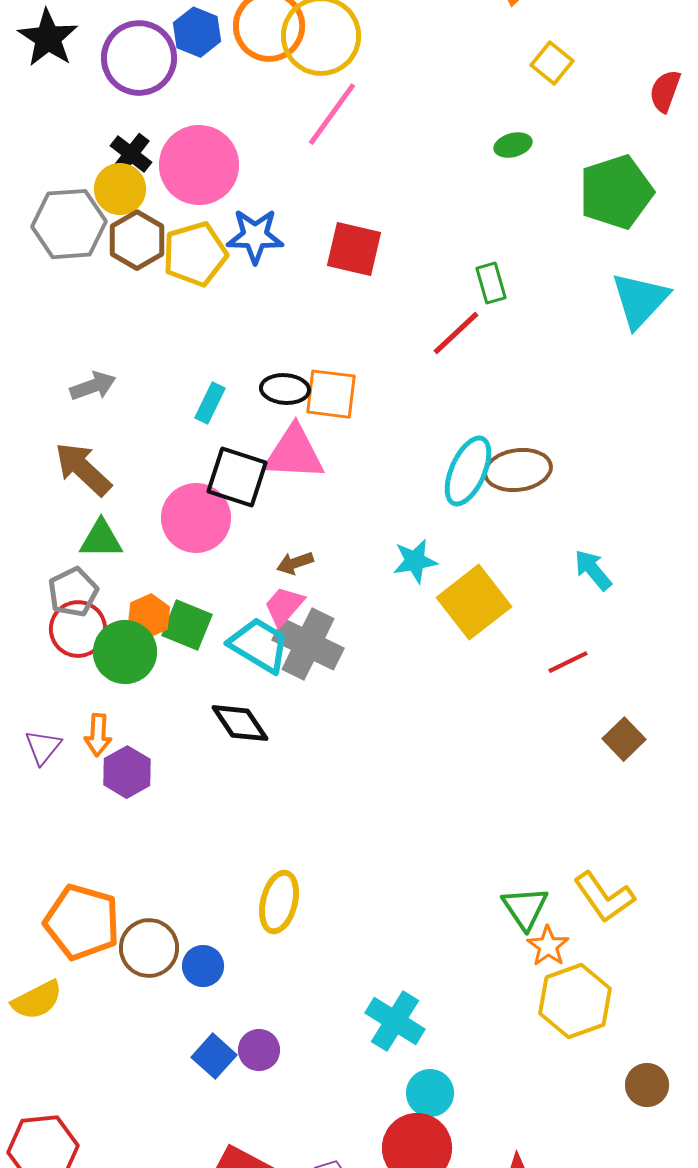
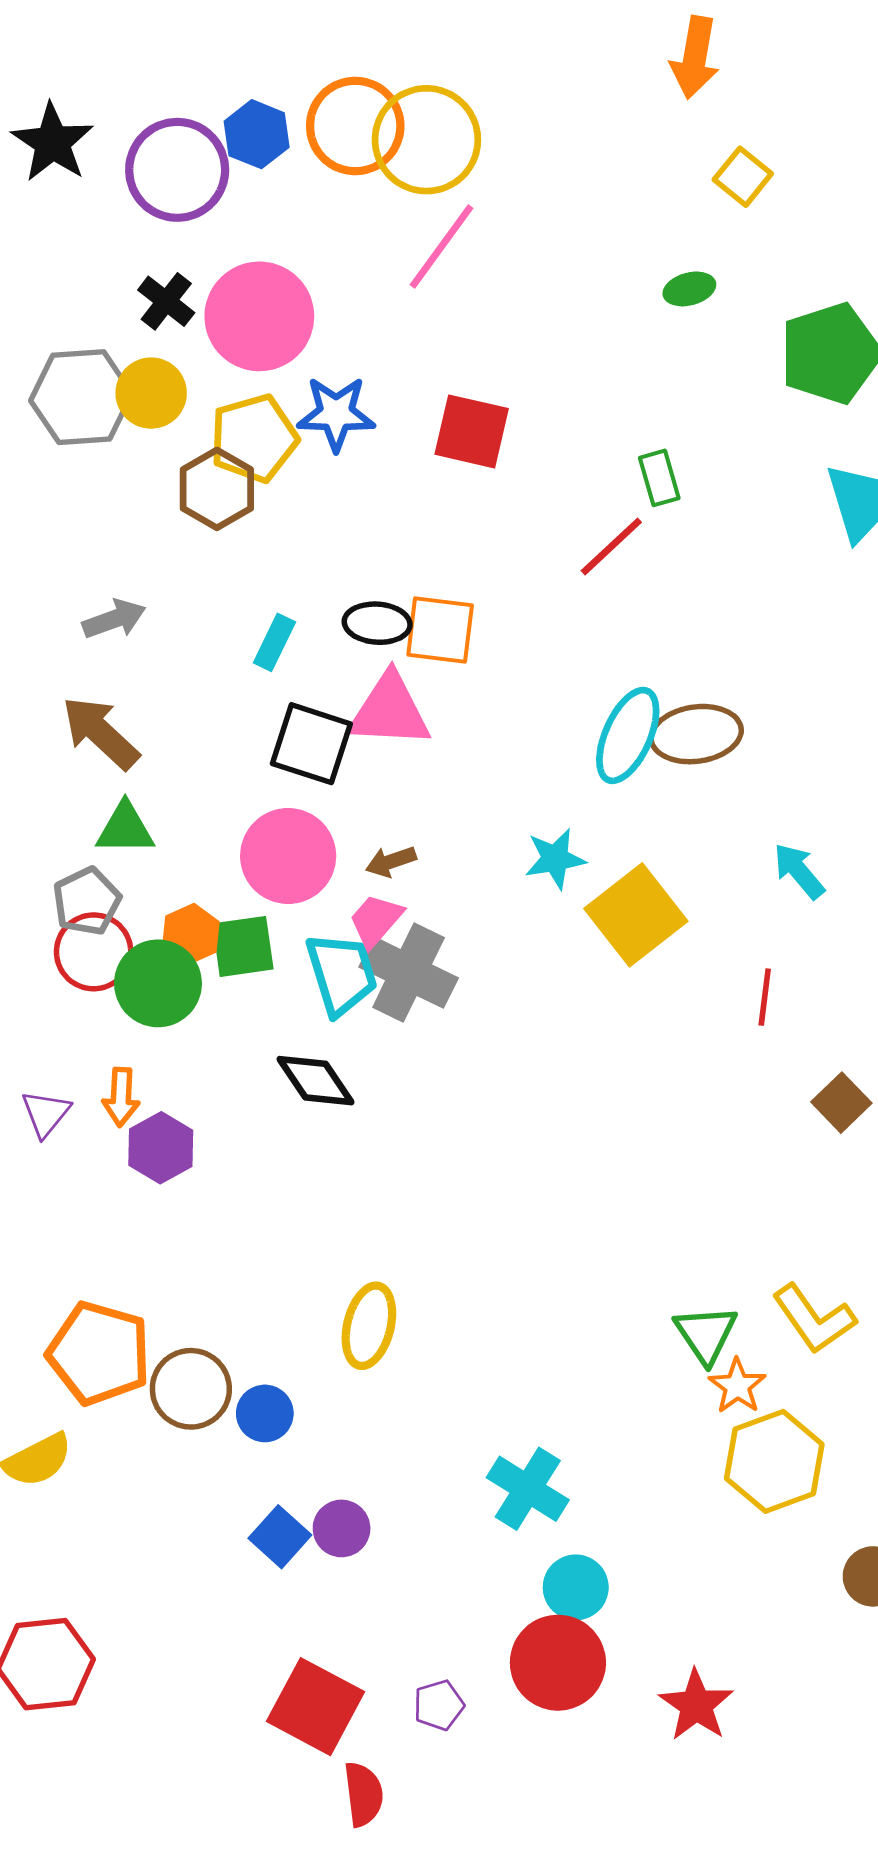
yellow circle: (120, 189) -> (151, 393), moved
brown hexagon: (137, 240) -> (217, 489), moved
pink circle: (196, 518) -> (288, 856), moved
green square: (187, 625) -> (243, 946), turned -30
cyan trapezoid: (259, 645) -> (342, 974), turned 42
red line: (568, 662) -> (765, 997), turned -57

